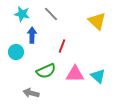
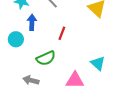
pink triangle: (75, 74) -> (75, 80), moved

